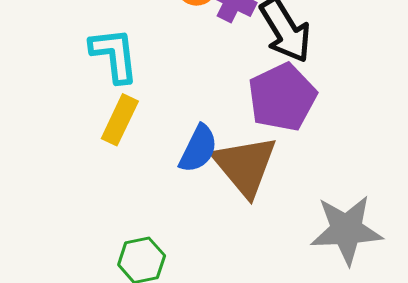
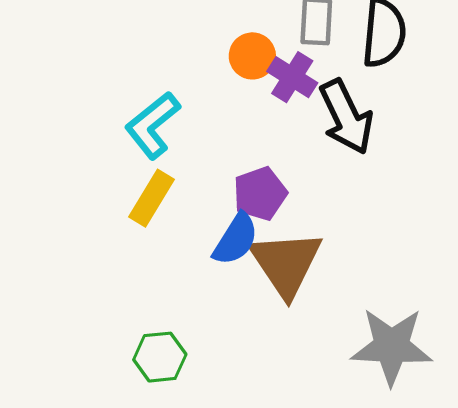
cyan L-shape: (114, 55) -> (153, 125), turned -128
purple pentagon: (282, 97) -> (260, 194), moved, size x0.7

